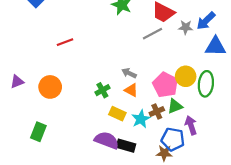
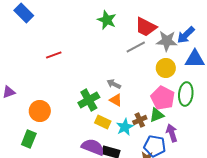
gray star: (186, 27) -> (167, 41), size x1.5
yellow circle: (186, 76) -> (166, 68), moved
pink pentagon: (165, 85) -> (163, 98), moved
orange circle: (50, 87) -> (40, 111), moved
green cross: (102, 90) -> (89, 100), size x1.5

